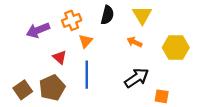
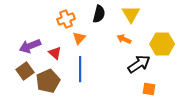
purple arrow: (38, 30) -> (30, 46), moved
black arrow: (137, 78) -> (139, 64), moved
brown square: (23, 90) -> (25, 71), moved

